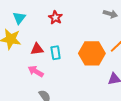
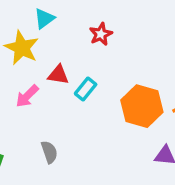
cyan rectangle: (56, 53) -> (86, 89), turned 32
pink arrow: (36, 71) -> (27, 96), moved, turned -91

